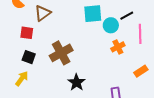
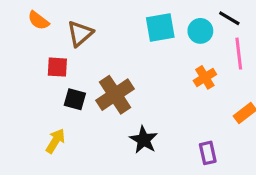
black line: (127, 16) -> (229, 18), moved, turned 64
cyan circle: (111, 25) -> (200, 31), moved
black square: (29, 57) -> (75, 99), moved

